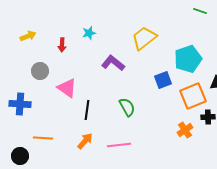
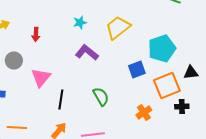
cyan star: (89, 33) -> (80, 22), moved
pink triangle: (67, 88) -> (41, 78), turned 35
orange cross: (185, 130) -> (144, 112), moved

